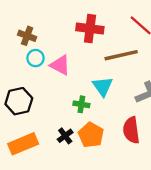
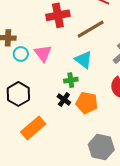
pink triangle: (60, 65) -> (43, 53), turned 42
black cross: (65, 136) -> (64, 100), moved

